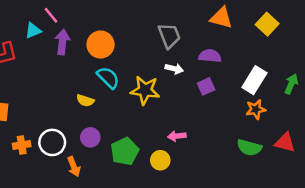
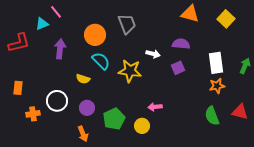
gray trapezoid: (169, 36) -> (127, 24), moved
purple arrow: (62, 42) -> (60, 49), moved
white rectangle: (254, 80) -> (216, 63), turned -40
white circle: (52, 142) -> (57, 101), moved
green semicircle: (249, 148) -> (212, 116), turned 54
orange arrow: (74, 167) -> (83, 134), moved

